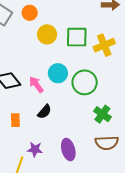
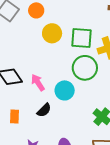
cyan circle: (58, 73) -> (65, 90), moved
green circle: (85, 82) -> (85, 68), moved

